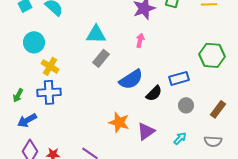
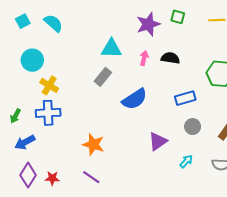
cyan triangle: (96, 34) -> (111, 49), moved
black semicircle: (154, 93) -> (170, 58), moved, turned -126
orange star: (119, 122) -> (93, 144), moved
purple triangle: (146, 131) -> (158, 141), moved

